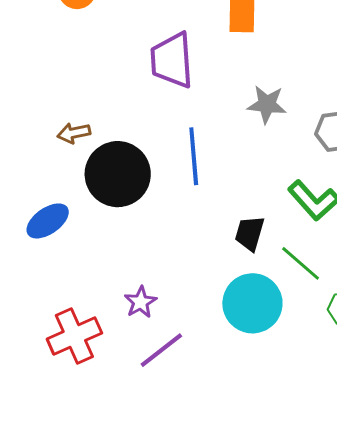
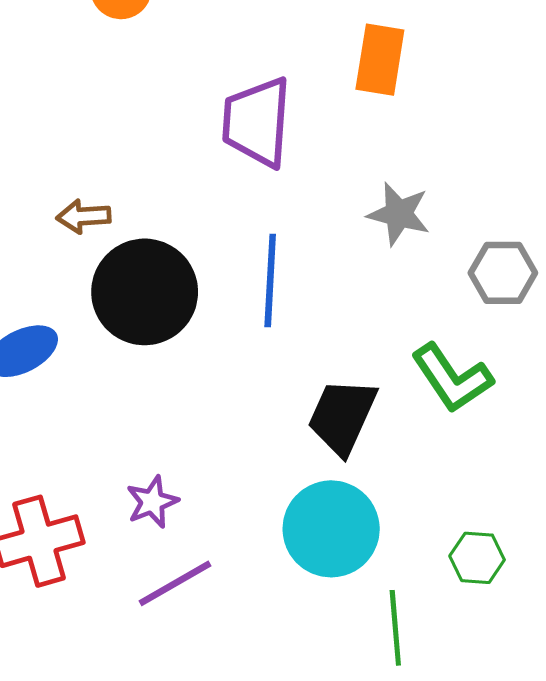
black trapezoid: (250, 233) -> (342, 416), size x1.4
green line: (301, 263) -> (395, 628), moved, turned 36

